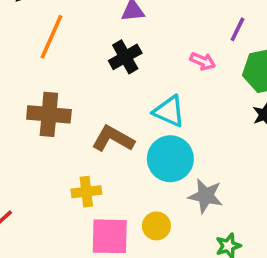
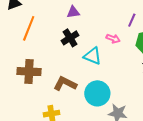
cyan triangle: (169, 111) -> (93, 56), moved

